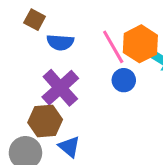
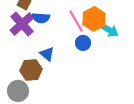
purple cross: (60, 88) -> (22, 24), moved
blue triangle: (69, 147) -> (47, 54), moved

